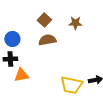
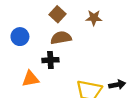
black cross: (10, 59) -> (50, 60), moved

